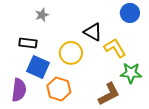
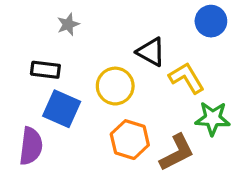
orange hexagon: (59, 89) -> (130, 140), moved

